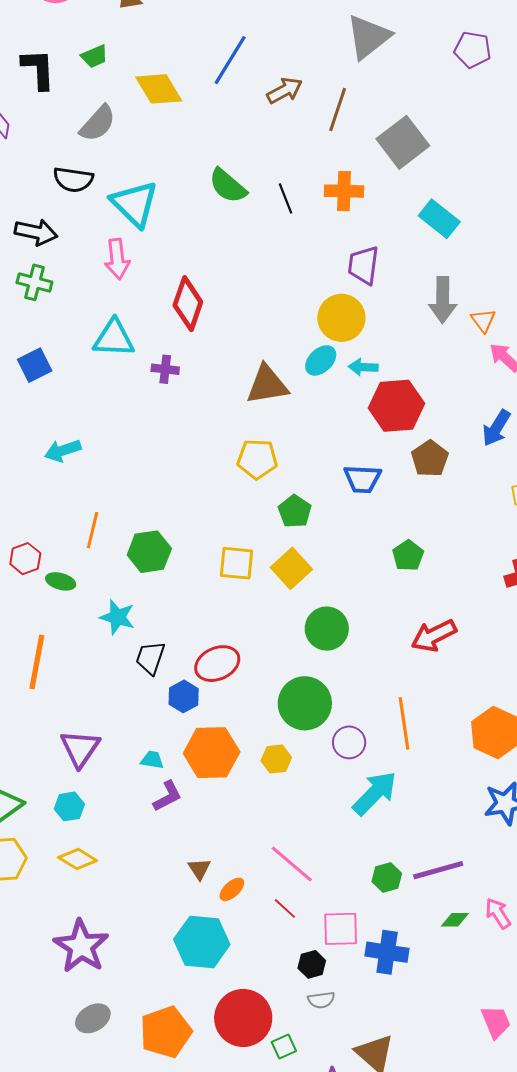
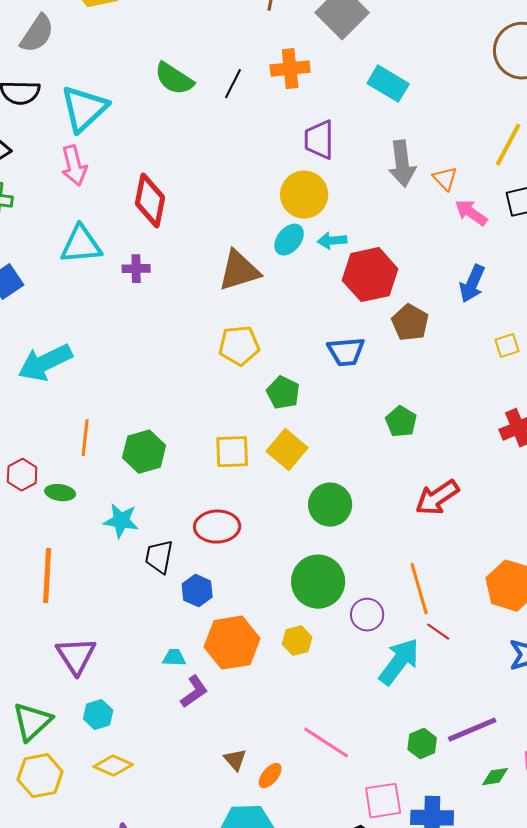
black line: (286, 198) -> (233, 84), turned 56
cyan triangle: (135, 204) -> (84, 109), turned 40
cyan arrow: (63, 451) -> (45, 363), size x1.5
red ellipse: (217, 664) -> (217, 527), moved, turned 30
purple triangle: (80, 748) -> (76, 656), moved
red line: (285, 908) -> (438, 632), moved

